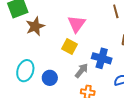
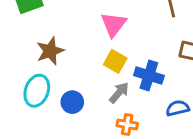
brown star: (35, 26) -> (50, 51), moved
yellow square: (70, 46) -> (115, 61), moved

